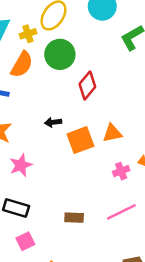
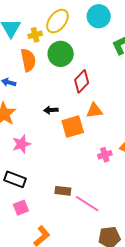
orange semicircle: (22, 64) -> (28, 60), turned -45
orange triangle: (112, 133) -> (94, 111), moved
pink line: (121, 212) -> (87, 204), moved, turned 55

